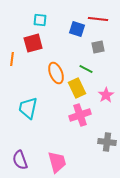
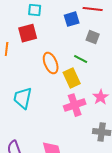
blue square: (77, 29) -> (72, 19), turned -35
gray square: (98, 47) -> (93, 37), turned 32
pink star: (106, 95) -> (101, 97), moved

